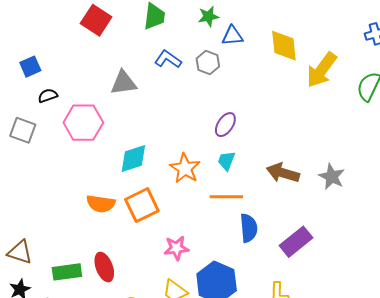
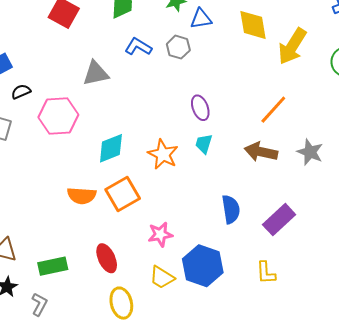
purple ellipse: (225, 125) -> (200, 108), turned -50
orange line: (226, 197) -> (273, 110), moved, turned -44
red ellipse: (104, 267) -> (107, 258), moved

